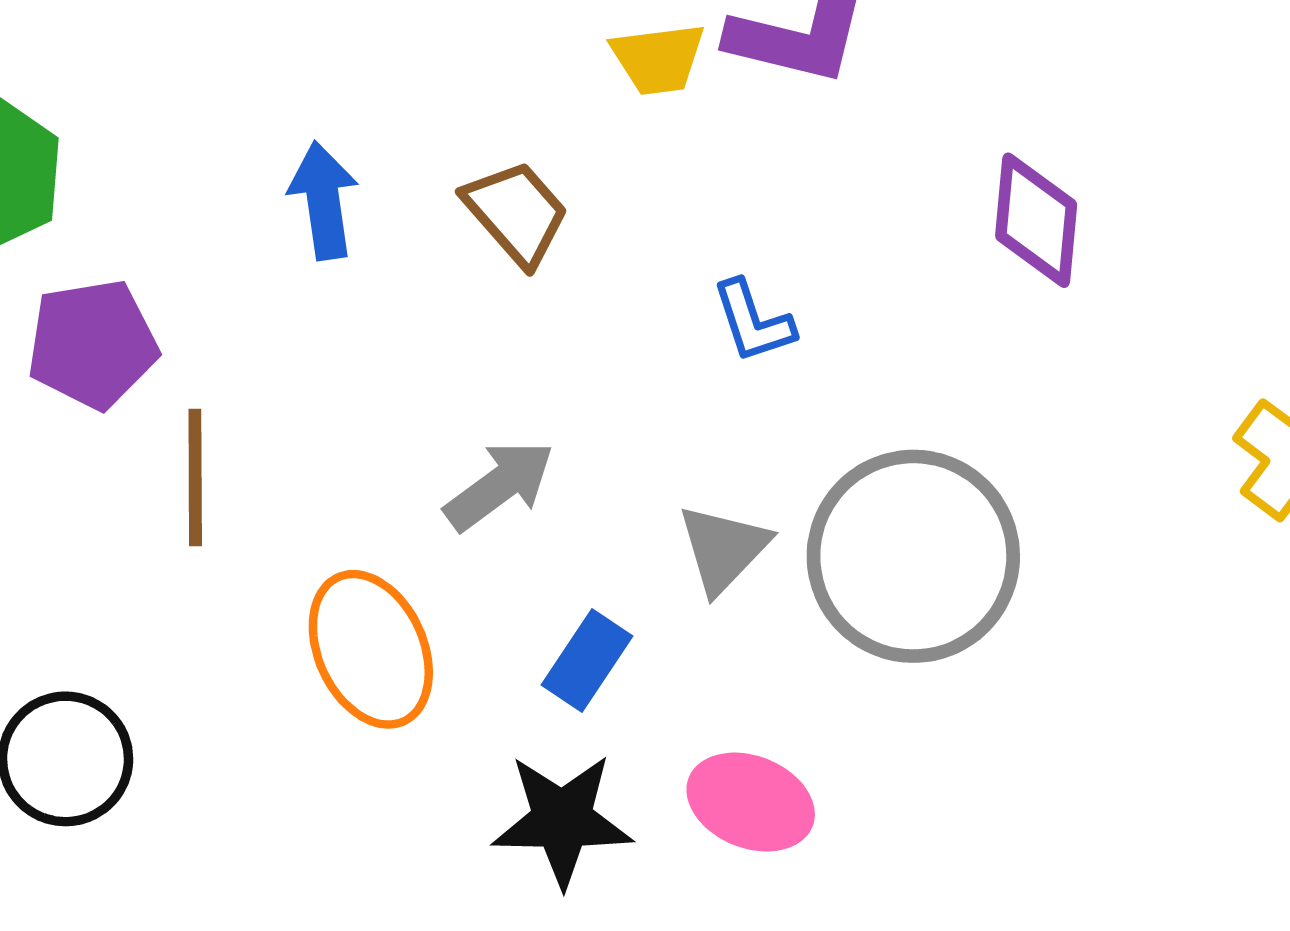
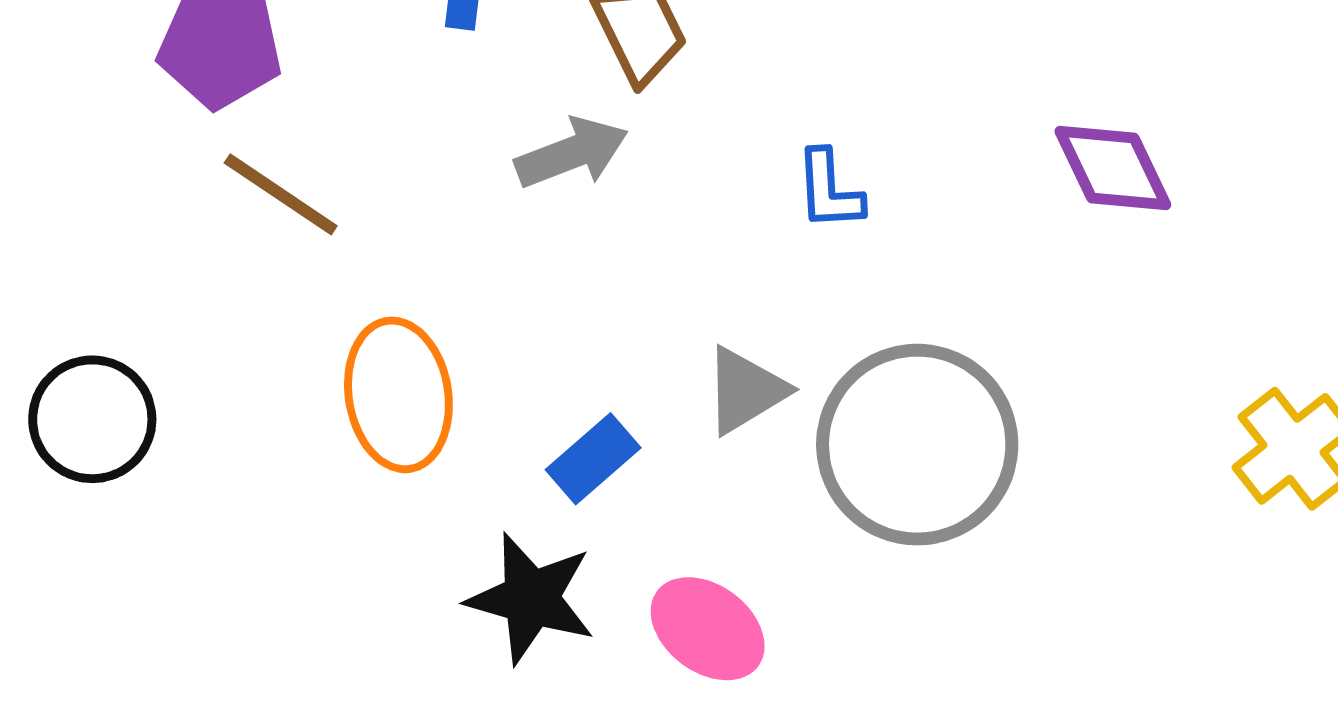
purple diamond: (1036, 220) -> (1113, 168), turned -46
brown line: (195, 477) -> (281, 194), turned -71
gray arrow: (500, 485) -> (572, 153), moved

